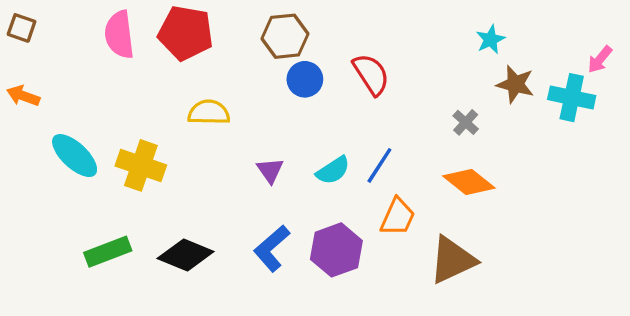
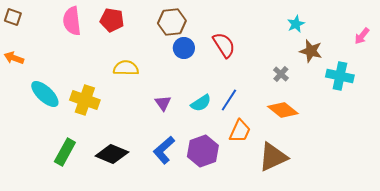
red pentagon: (186, 33) -> (112, 20), size x0.7
cyan cross: (572, 98) -> (340, 76), moved
green rectangle: (108, 252) -> (65, 152), turned -40

